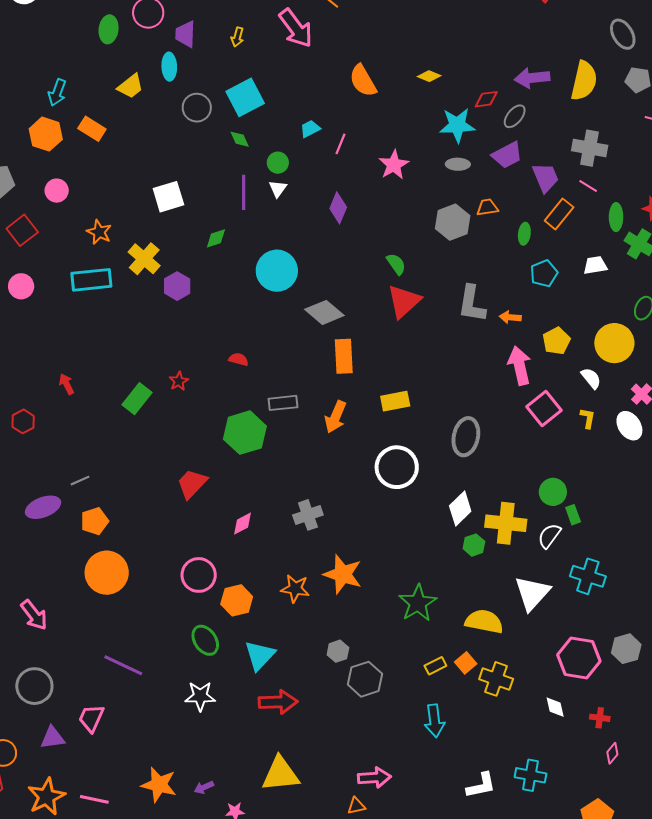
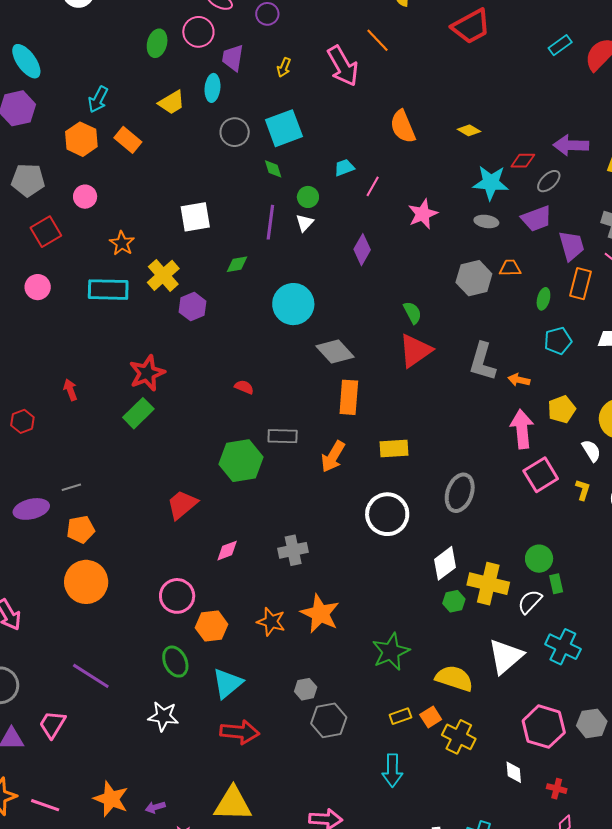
orange rectangle: (559, 214) -> (580, 284), turned -32
red star: (179, 381) -> (147, 373), moved, size x1.8

